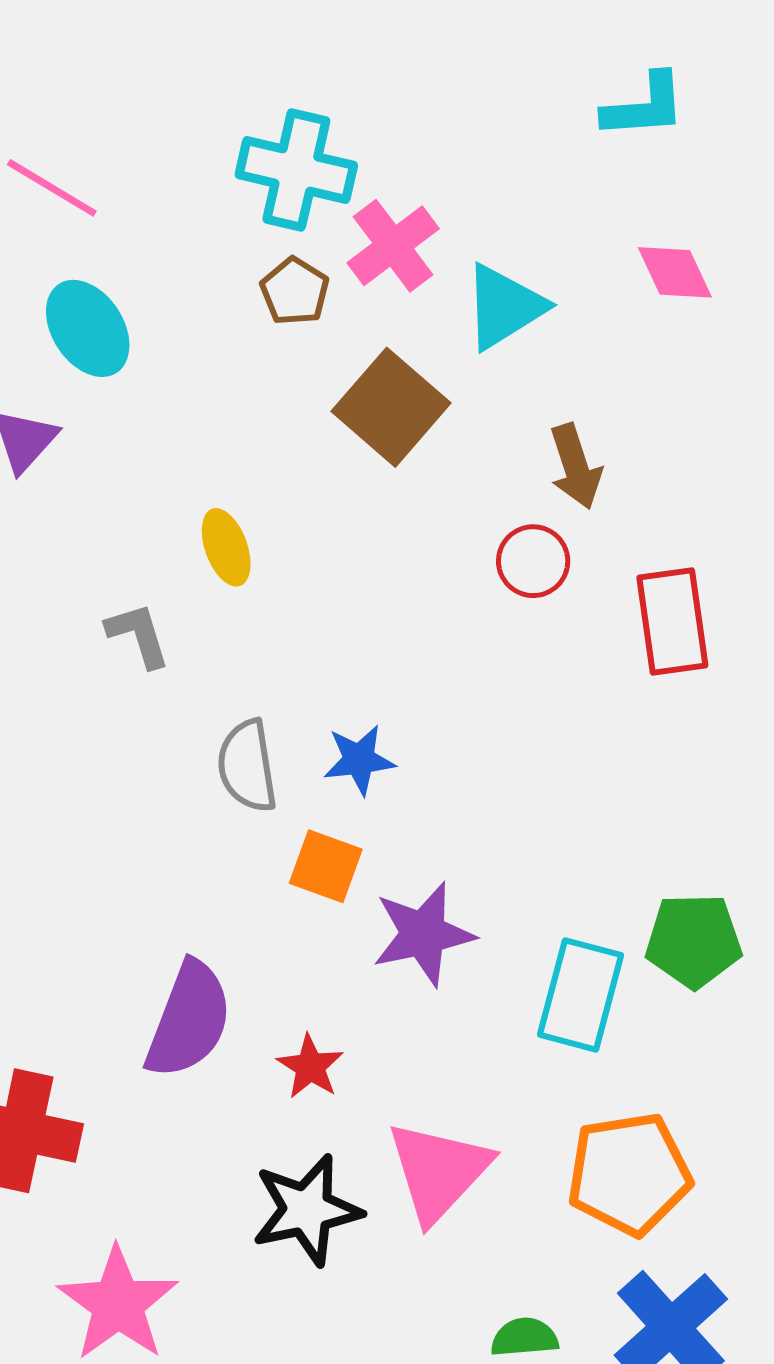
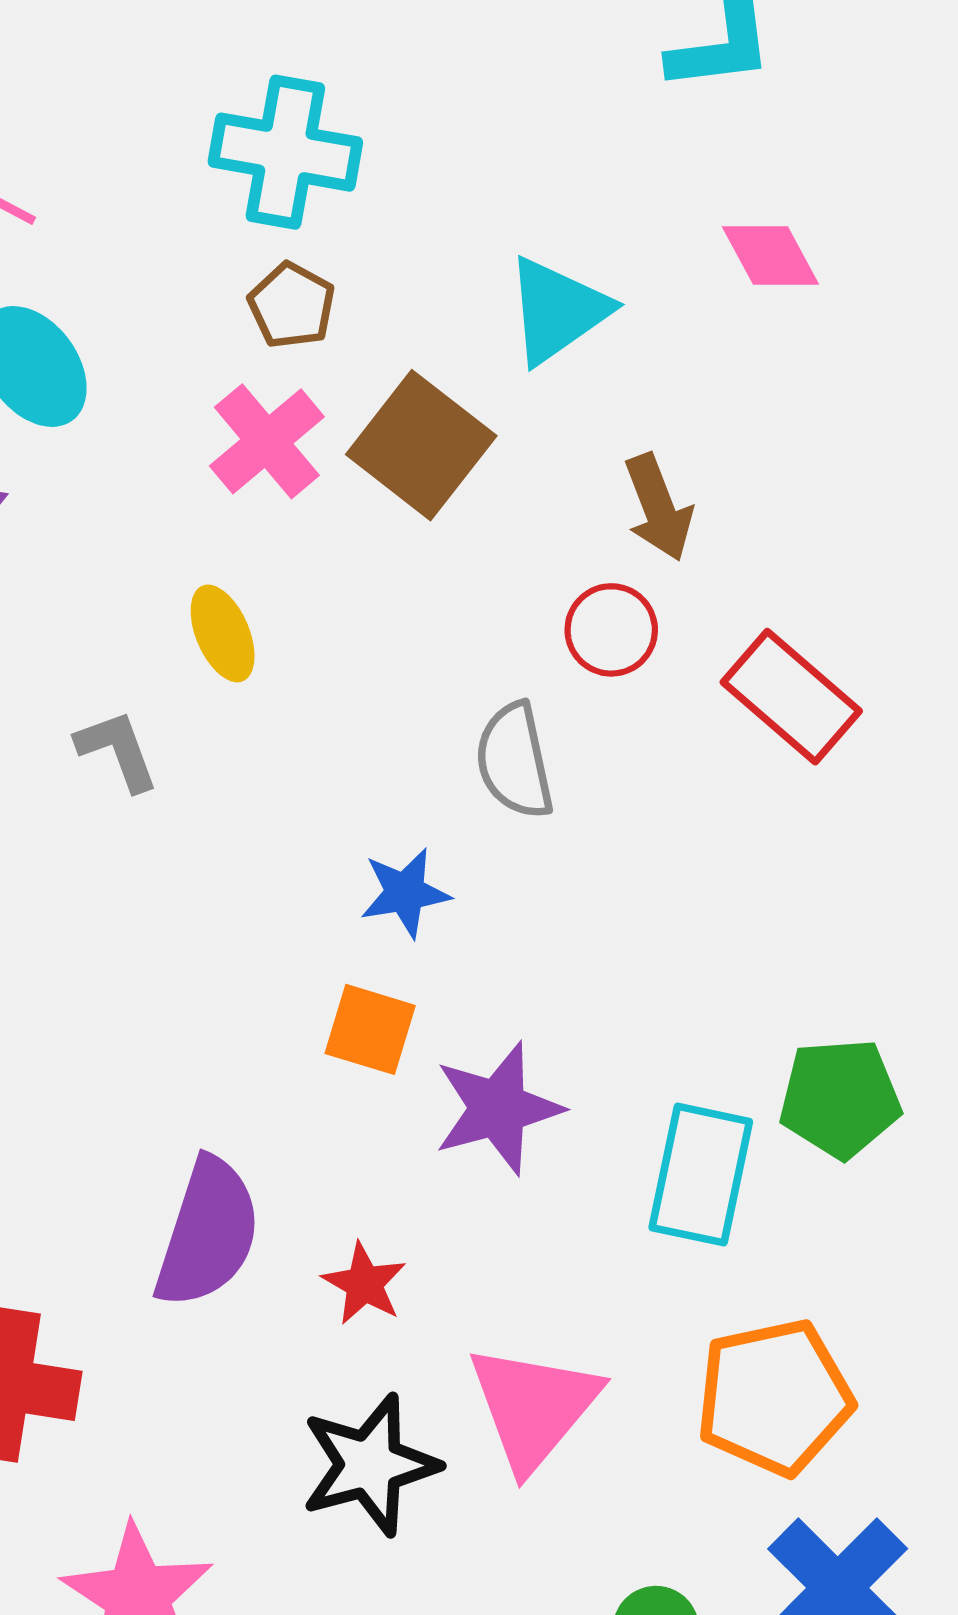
pink cross: (393, 246) -> (267, 441), moved
red rectangle: (672, 622) -> (791, 697), turned -38
gray semicircle: (247, 766) -> (515, 761), moved

